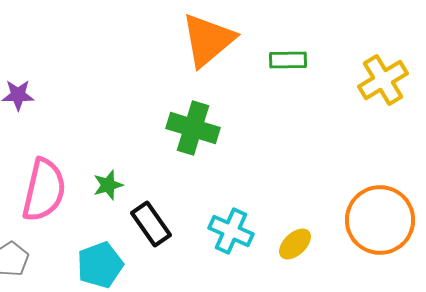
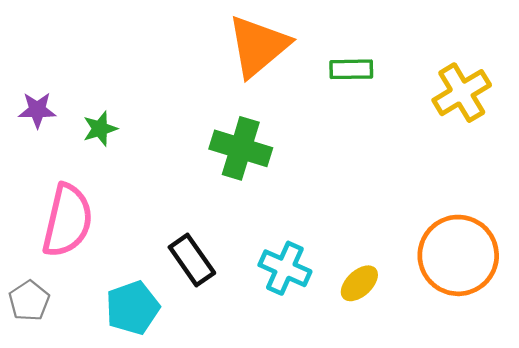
green star: (108, 185) -> (100, 129), moved

